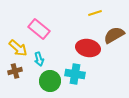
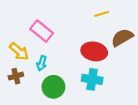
cyan arrow: (39, 59) -> (42, 63), turned 32
cyan cross: (75, 74) -> (92, 79), moved

